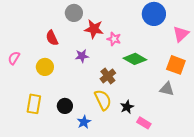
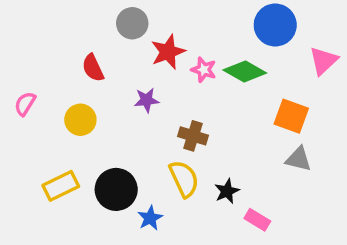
red star: (94, 29) -> (168, 52), turned -30
green diamond: (135, 59) -> (245, 71), moved
orange square: (176, 65) -> (291, 116), moved
brown cross: (108, 76) -> (193, 136), turned -35
yellow rectangle: (34, 104) -> (61, 186), turned 54
black circle: (65, 106) -> (116, 189), size x1.5

